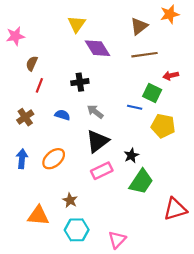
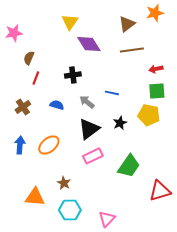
green square: (152, 93) -> (157, 91), moved, turned -30
blue line: (135, 107) -> (112, 93), moved
black star: (131, 155) -> (120, 123), moved

